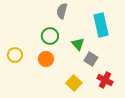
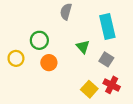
green circle: (50, 36) -> (39, 40), moved
gray square: (91, 59) -> (106, 59), moved
yellow square: (74, 83) -> (89, 89), moved

